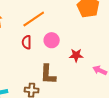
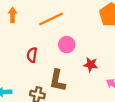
red semicircle: (27, 42) -> (32, 55), moved

